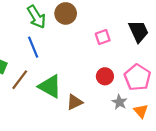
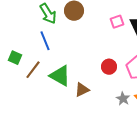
pink square: (103, 37) -> (117, 22), moved
gray star: (120, 102) -> (123, 99), moved

